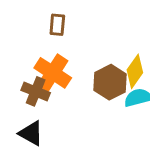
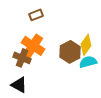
brown rectangle: (57, 25) -> (36, 15), turned 64

